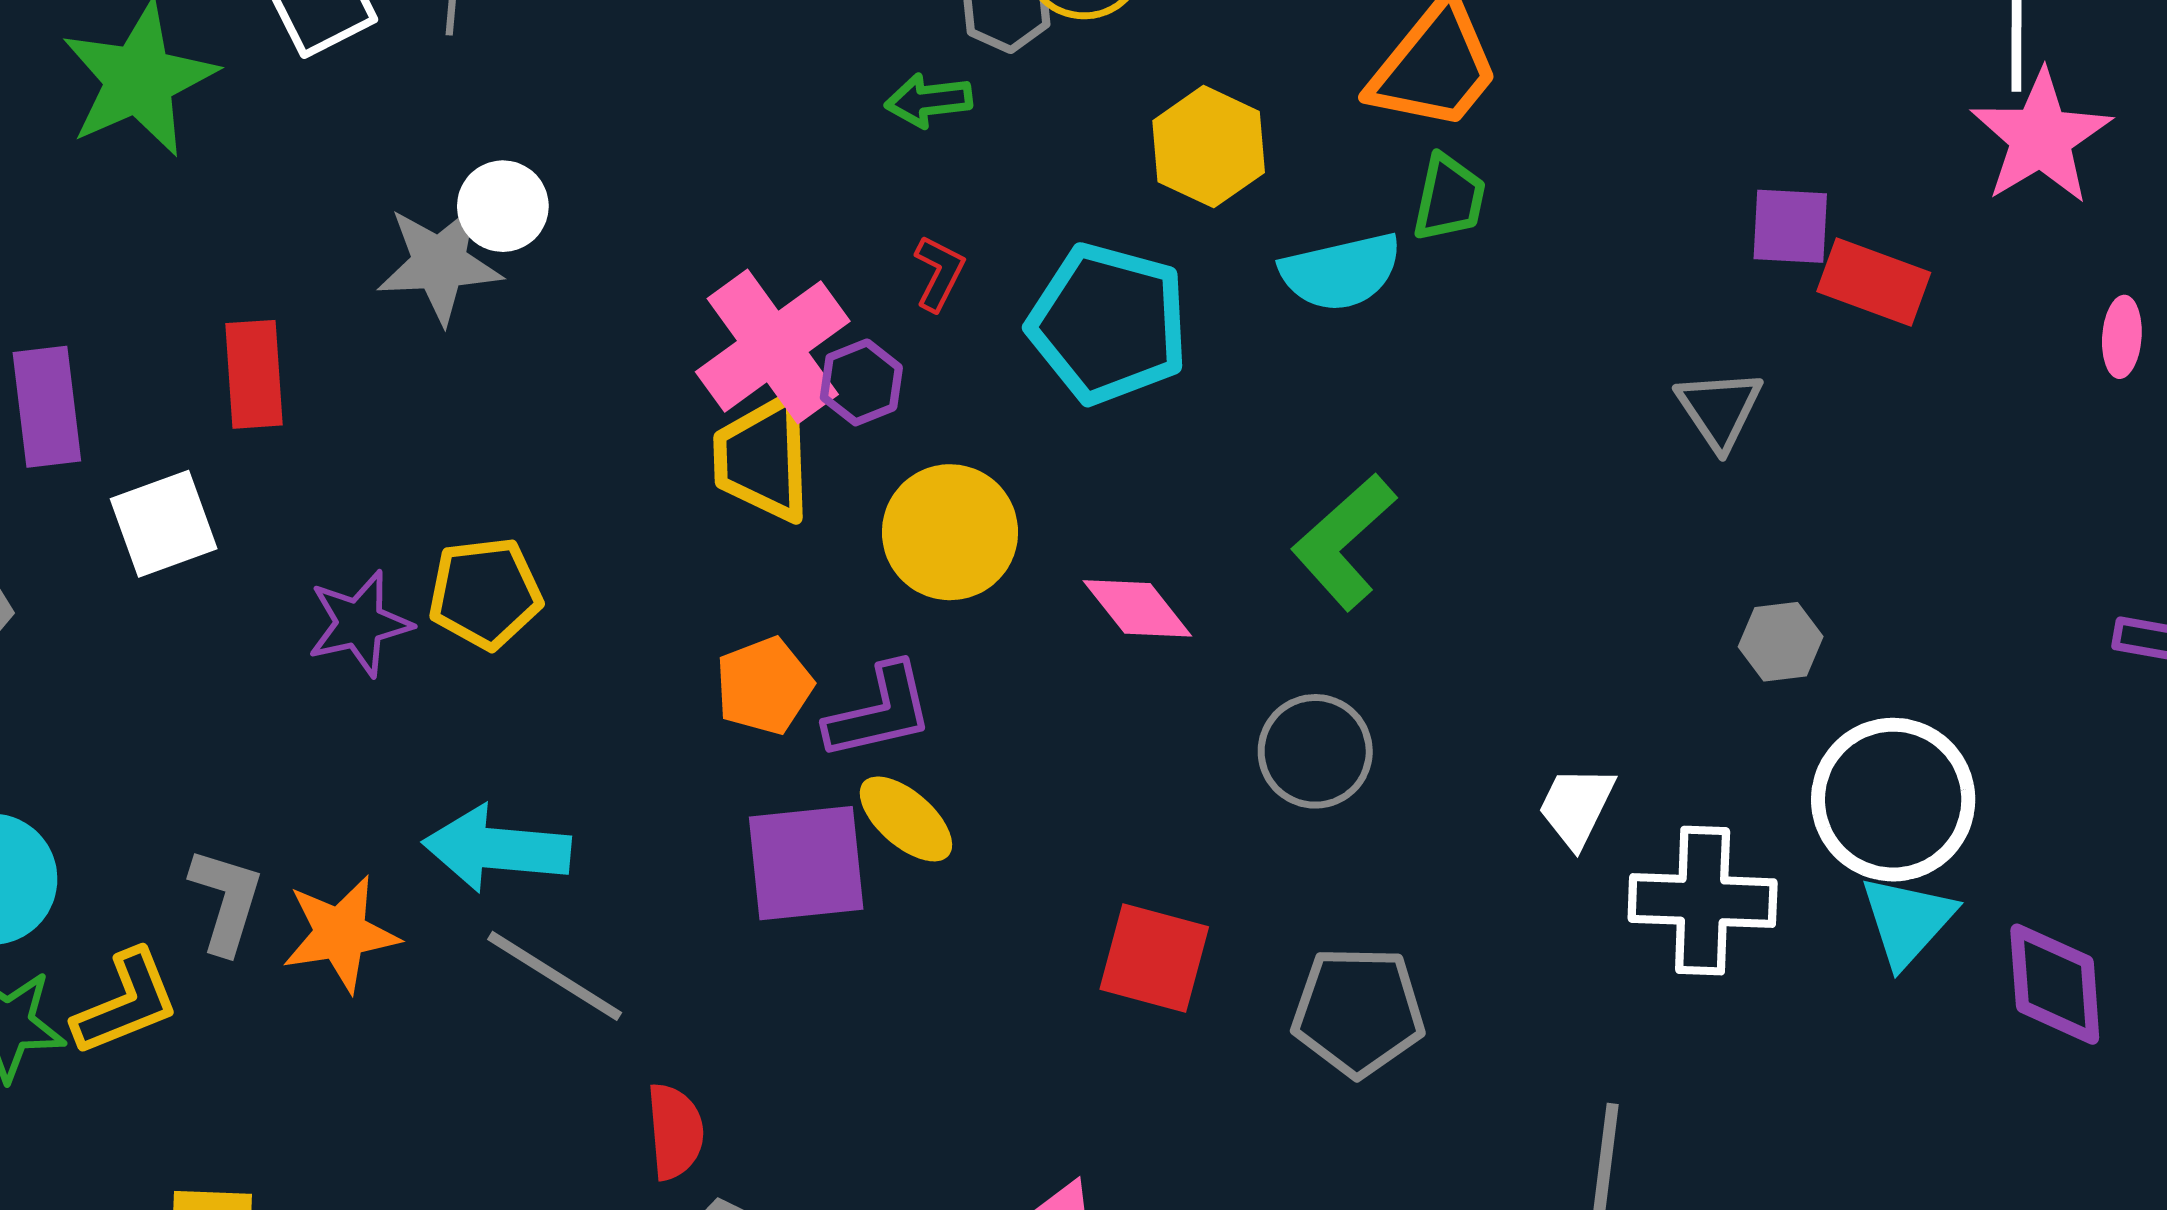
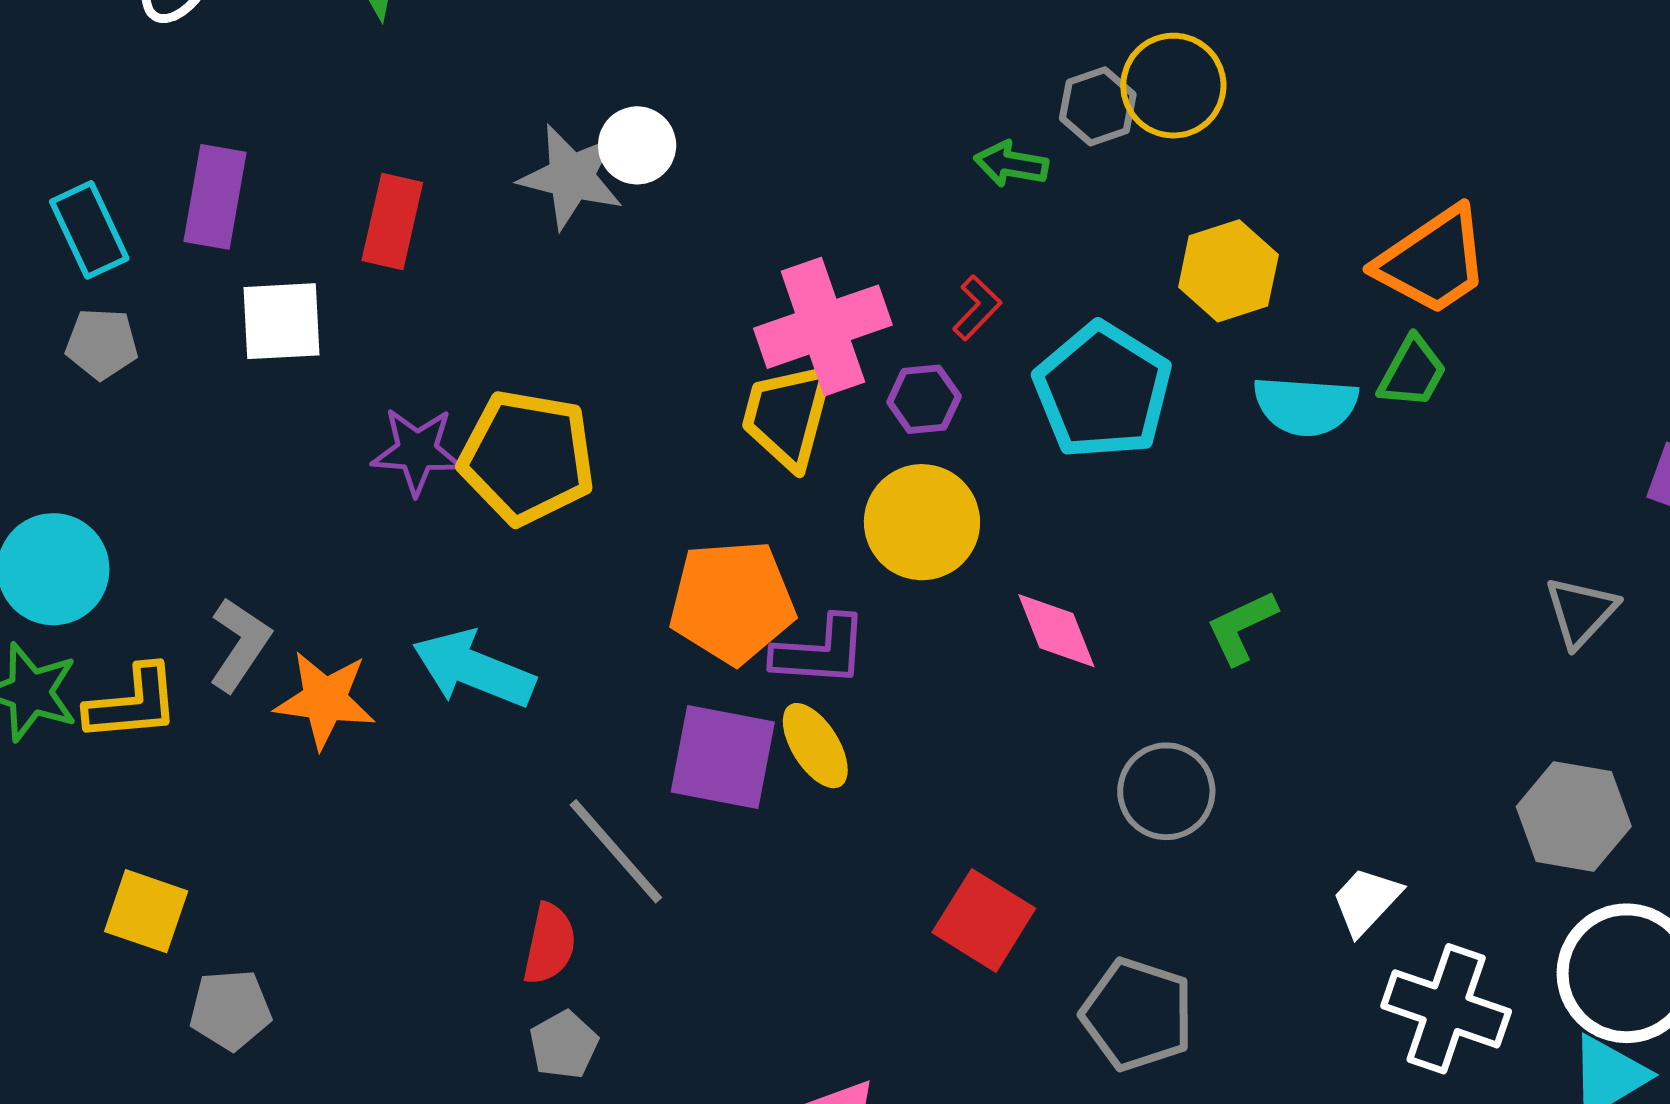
purple hexagon: (861, 382) -> (924, 399), moved
green L-shape: (1344, 542) -> (1242, 627), size x0.7
yellow pentagon: (485, 593) -> (527, 457), size x1.4
gray hexagon: (1781, 642) -> (1574, 817), size x1.6
orange pentagon: (764, 686) -> (732, 602), size x1.5
gray line: (555, 976) -> (616, 851), moved

